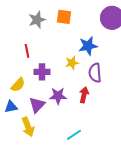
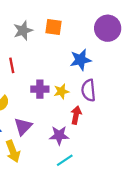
yellow star: (72, 63) -> (61, 91), moved
purple cross: (42, 72) -> (40, 89), moved
purple star: (58, 96) -> (59, 135), moved

